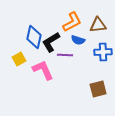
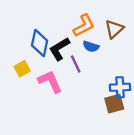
brown triangle: (98, 25) -> (114, 29), turned -36
blue cross: (103, 52) -> (120, 87), moved
purple line: (65, 55) -> (76, 64), turned 63

